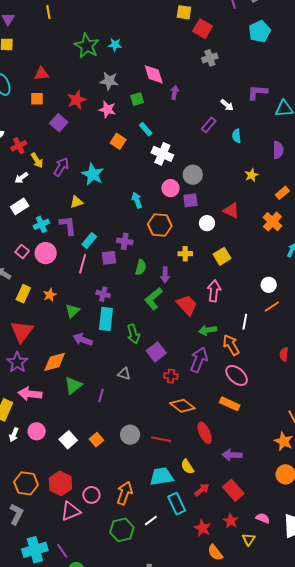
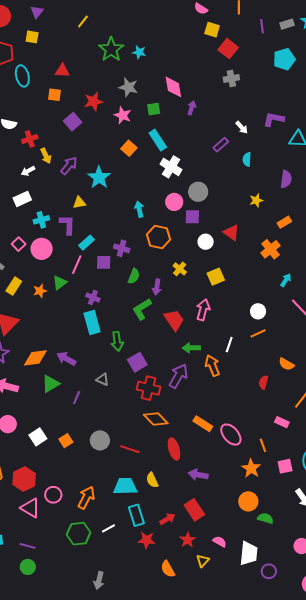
yellow line: (48, 12) -> (83, 22), moved, turned 40
cyan rectangle: (146, 129) -> (158, 140), size x1.5
yellow cross: (185, 254) -> (180, 269), turned 32
green triangle: (72, 311) -> (60, 283), moved
cyan rectangle: (106, 319) -> (92, 322), turned -30
purple arrow: (83, 340) -> (66, 359), moved
pink ellipse: (237, 375) -> (231, 435), moved
red cross: (171, 376) -> (149, 388), size x1.6
red arrow: (202, 490) -> (167, 519), moved
pink triangle: (71, 511) -> (30, 508), turned 45
red star: (202, 528) -> (147, 540), moved, turned -30
purple line: (62, 551) -> (28, 546), moved, turned -49

